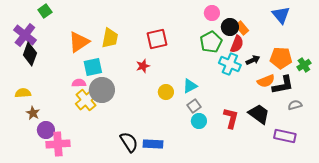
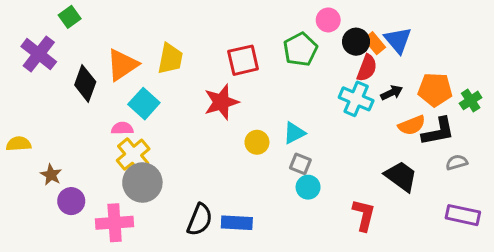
blue triangle: (281, 15) -> (398, 40), moved
green pentagon: (211, 42) -> (300, 49), moved
black diamond: (30, 54) -> (85, 83), moved
red star: (143, 66) -> (221, 102), size x1.6
cyan square: (93, 67) -> (144, 104), turned -36
gray circle: (102, 90) -> (142, 183), moved
yellow semicircle: (23, 93) -> (19, 144), moved
gray square: (194, 106) -> (300, 164), turned -32
red L-shape: (231, 118) -> (364, 215), moved
purple rectangle: (285, 136) -> (463, 215), moved
black semicircle: (129, 142) -> (200, 220), turned 55
pink cross: (58, 144) -> (115, 223), moved

